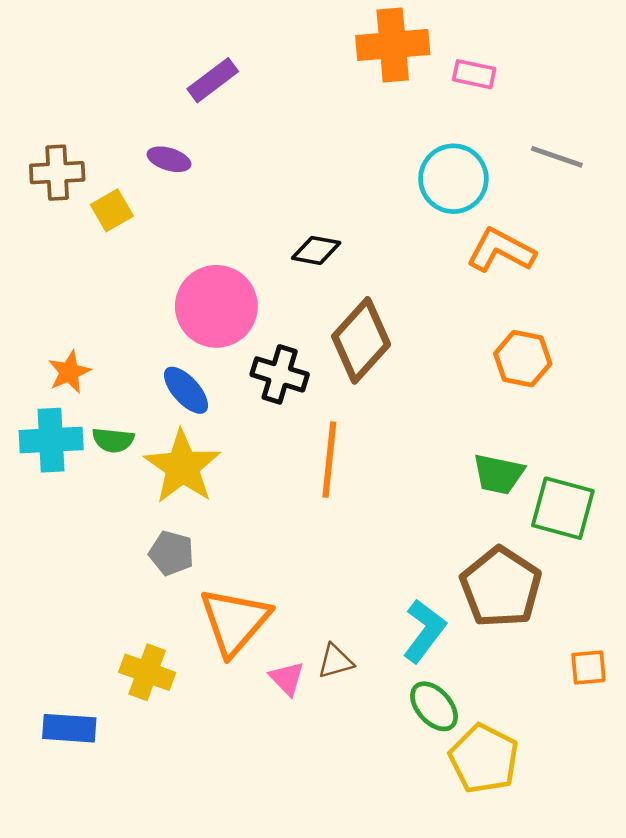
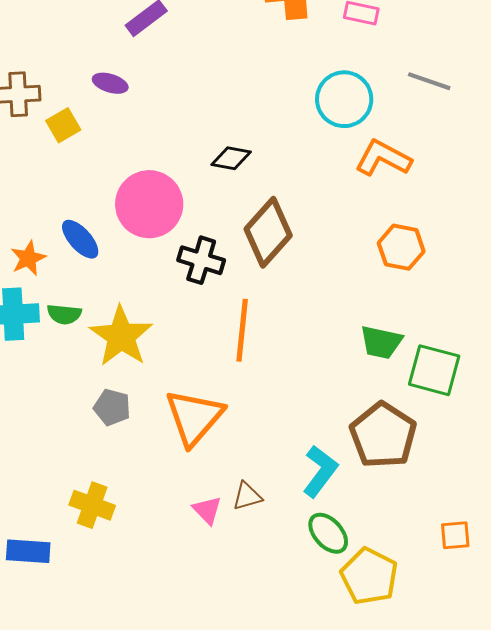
blue ellipse: (186, 390) -> (80, 239), moved
orange triangle: (235, 621) -> (194, 417), moved
orange square: (588, 667) -> (455, 535), moved

